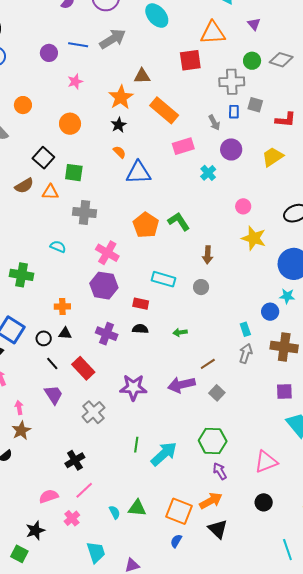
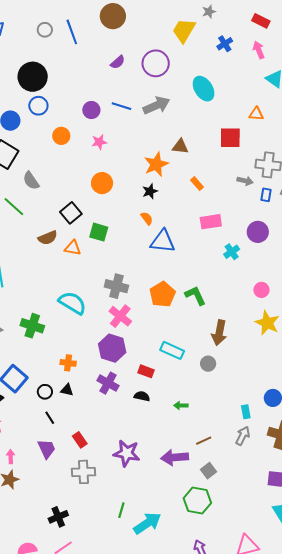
orange triangle: (213, 33) -> (256, 114), size x0.6
pink star: (75, 82) -> (99, 142), moved
orange circle: (23, 105) -> (61, 136), moved
orange rectangle: (164, 110) -> (197, 184), size x0.5
gray arrow: (214, 123) -> (245, 181), moved, turned -56
gray cross: (85, 213) -> (116, 286), moved
cyan semicircle: (58, 247) -> (72, 303), size x1.8
brown arrow: (208, 255) -> (219, 333), size x1.4
purple cross: (107, 334) -> (108, 383), moved
red rectangle: (83, 368) -> (80, 440), moved, size x0.7
gray cross: (93, 412) -> (84, 472), turned 30
green hexagon: (213, 441) -> (197, 501), moved

